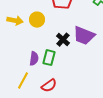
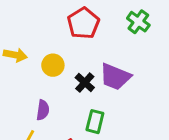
yellow circle: (37, 20) -> (53, 65), moved
green rectangle: (49, 58) -> (95, 122), moved

